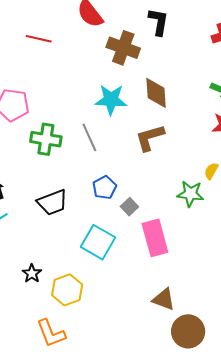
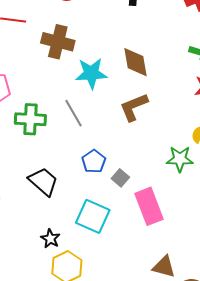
brown cross: (123, 48) -> (58, 42), moved
black trapezoid: (52, 202) -> (43, 182), turned -112
black star: (32, 274) -> (50, 239), moved

